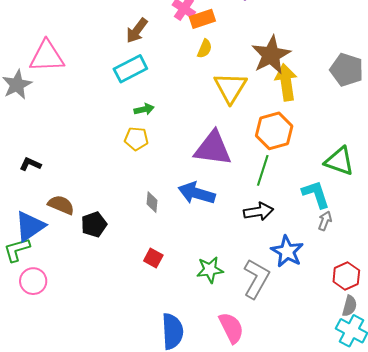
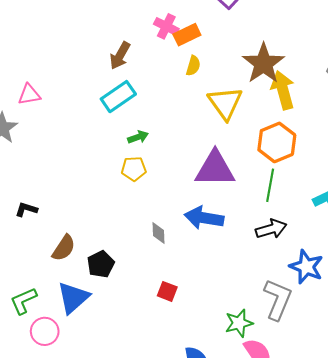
pink triangle: (47, 56) -> (29, 94), size x0.6
brown semicircle: (61, 205) -> (64, 248), turned 108
blue triangle: (30, 226) -> (73, 298), moved
green star: (210, 270) -> (239, 323), moved

